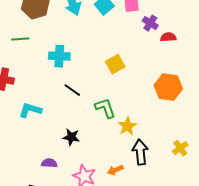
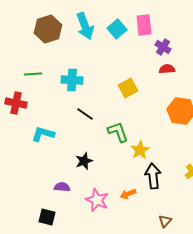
red semicircle: (168, 37) -> (167, 69), moved
green line: (20, 39) -> (33, 74), moved
black star: (71, 137) -> (84, 161), turned -30

